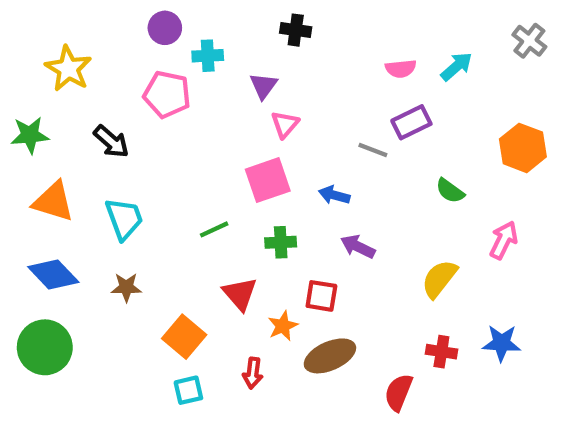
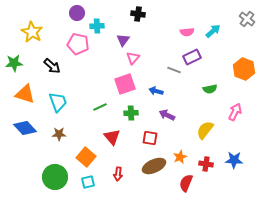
green semicircle: (450, 191) -> (210, 89), turned -48
orange star: (283, 326) -> (180, 157), moved
green circle: (45, 347) -> (55, 177), moved

